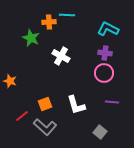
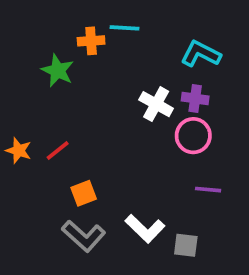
white cross: (61, 56) -> (156, 104), moved
white L-shape: (76, 105) -> (145, 229), moved, turned -30
red line: (22, 116) -> (58, 151), moved
gray square: (100, 132) -> (186, 245), turned -32

